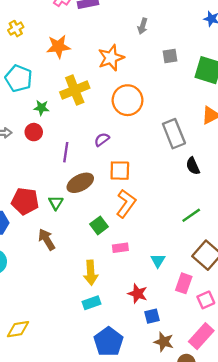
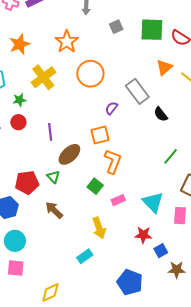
purple semicircle: (102, 140) -> (111, 108), moved
cyan triangle: (158, 260) -> (153, 202), size x1.6
cyan rectangle: (92, 303) -> (85, 256), moved

